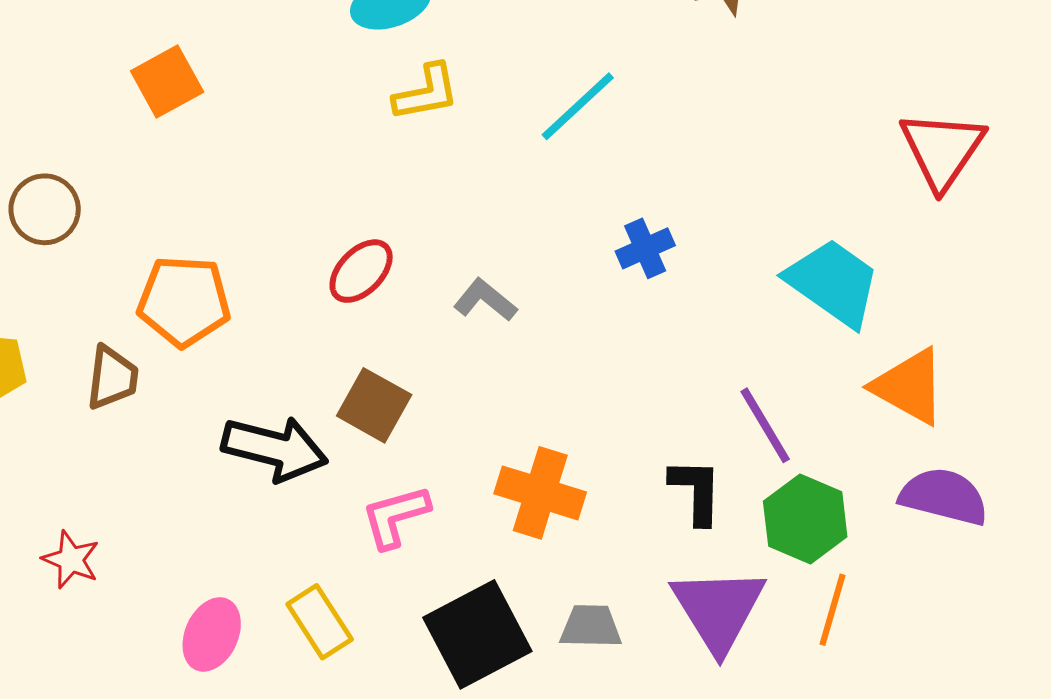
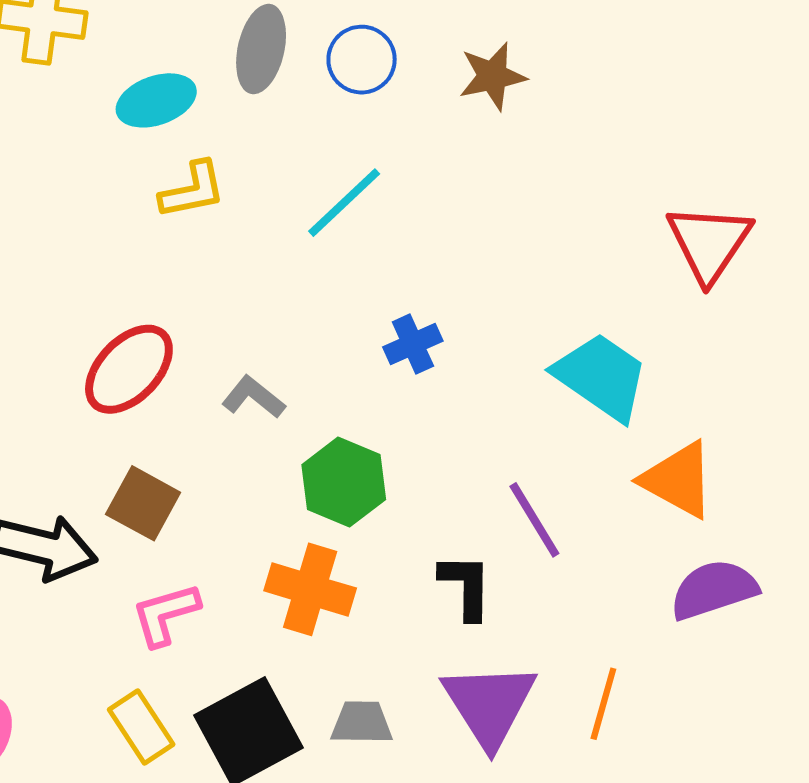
red ellipse: (361, 271) -> (129, 369), size x1.4
purple semicircle: (944, 496) -> (714, 590), turned -32
green hexagon: (805, 519) -> (344, 482), moved
yellow rectangle: (320, 622) -> (141, 727), moved

